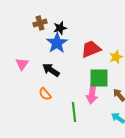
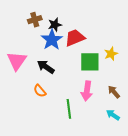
red trapezoid: (91, 49) -> (75, 38), moved
pink triangle: (22, 64) -> (17, 61), size x1.5
green square: (99, 78) -> (90, 62), moved

